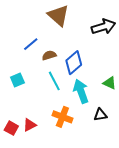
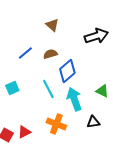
brown triangle: (58, 15) -> (52, 25), size x0.6
brown semicircle: (49, 55) -> (50, 54), moved

